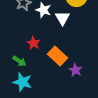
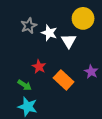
purple star: (75, 70) -> (91, 72), moved

